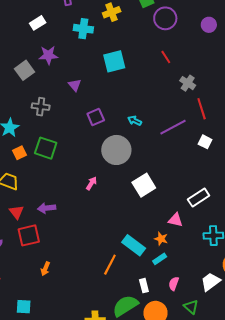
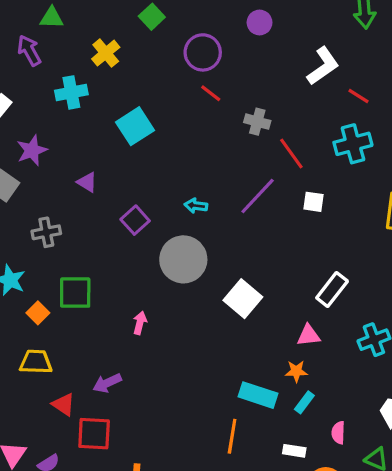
purple circle: (165, 18) -> (203, 52), moved
pink arrow: (91, 183) -> (140, 323), moved
red square: (29, 235) -> (94, 434), turned 35
white rectangle: (144, 286) -> (294, 451), turned -48

